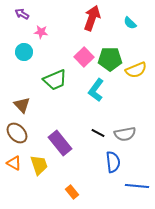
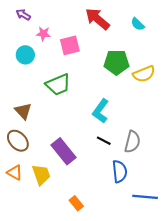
red arrow: (92, 18) -> (97, 19), turned -70
pink square: (84, 57) -> (70, 45), moved, turned 30
cyan L-shape: (96, 90) -> (101, 111), moved
gray semicircle: (125, 134) -> (132, 142), turned -65

